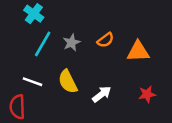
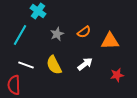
cyan cross: (34, 14) -> (38, 11), moved
cyan line: (43, 44) -> (20, 35), moved
white arrow: (102, 94) -> (85, 64), moved

